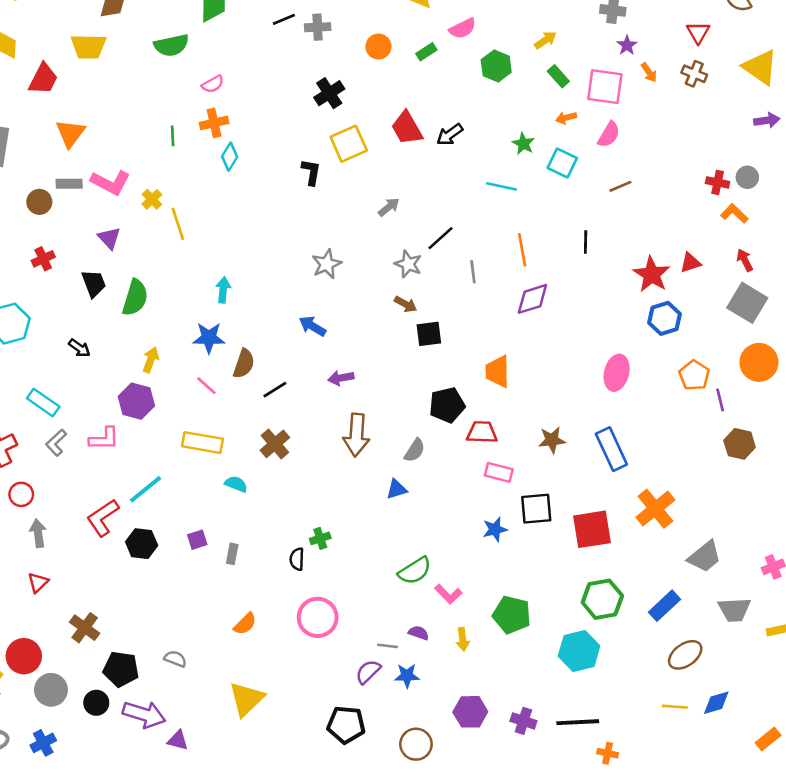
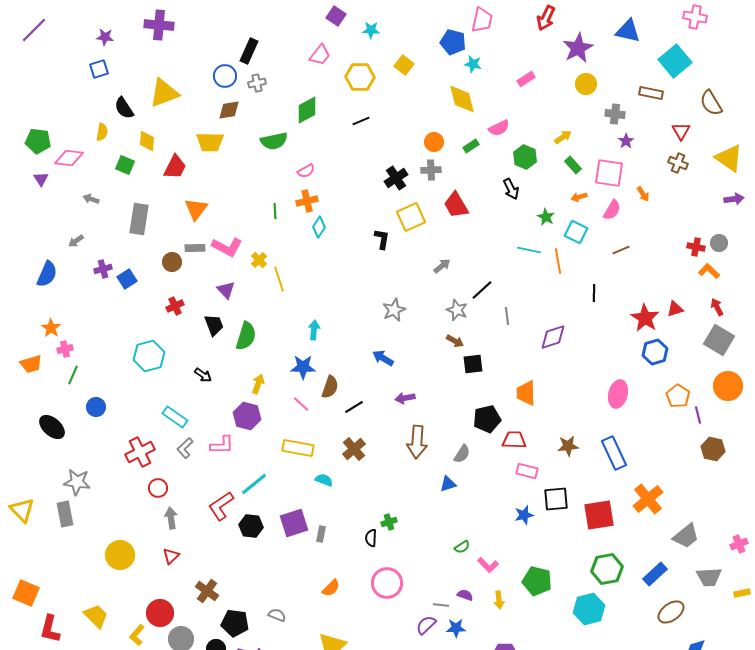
gray cross: (318, 27) -> (431, 170), moved
orange arrow: (649, 72) -> (643, 194), moved
black arrow: (450, 135) -> (511, 189), moved, turned -80
orange line: (522, 250) -> (558, 261), moved
purple square: (197, 540) -> (294, 523), size x1.8
green semicircle: (415, 571) -> (462, 547), size x0.6

